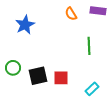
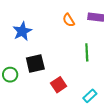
black square: (38, 76) -> (35, 64), moved
red square: (61, 78) -> (59, 85), turned -35

